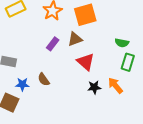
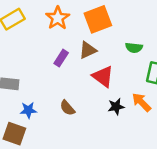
green semicircle: (122, 43) -> (134, 48), moved
brown semicircle: (44, 79) -> (67, 108), moved

